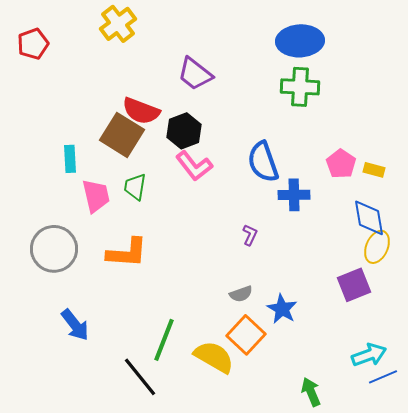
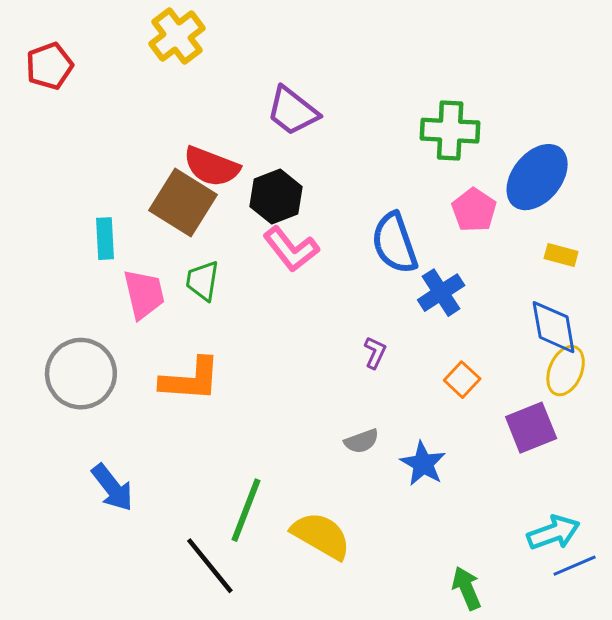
blue ellipse: (300, 41) -> (537, 177), moved, turned -48
pink pentagon: (341, 164) -> (474, 210), moved
blue cross: (294, 195) -> (441, 293), turned -32
orange square: (246, 335) -> (462, 380), moved, size x0.6

